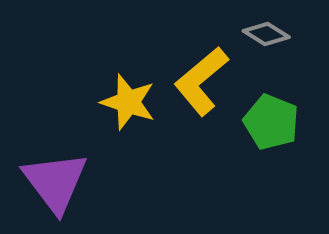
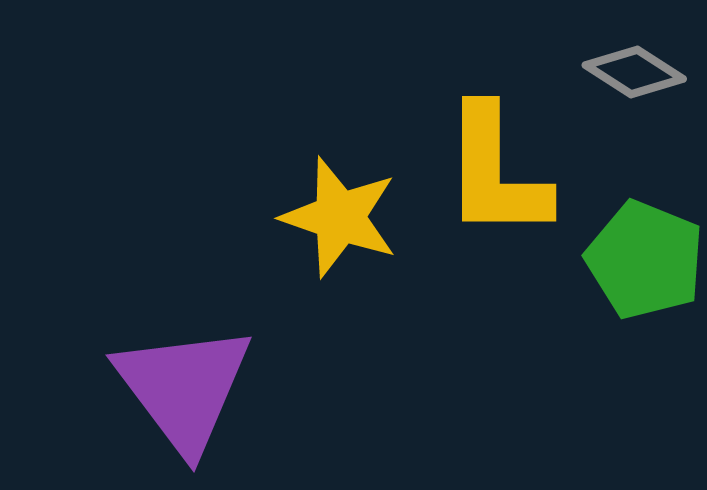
yellow L-shape: (201, 81) -> (496, 172), turned -50

